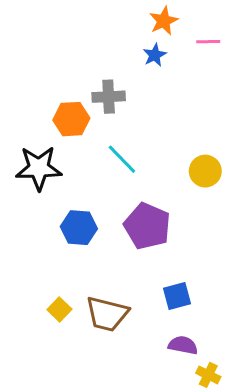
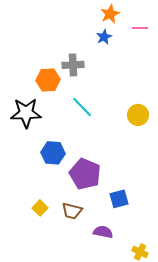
purple pentagon: (147, 226) -> (85, 174), moved
brown trapezoid: (107, 314) -> (72, 211), size x0.7
purple semicircle: (183, 345) -> (103, 232), moved

